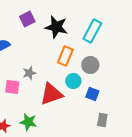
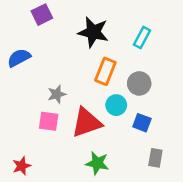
purple square: (27, 19) -> (42, 15), moved
cyan rectangle: (92, 31) -> (142, 38), size x0.7
pink square: (12, 87) -> (49, 121), moved
green star: (28, 122) -> (97, 163), moved

